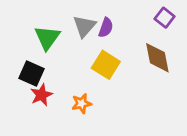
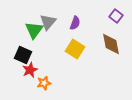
gray triangle: (84, 26) -> (48, 22), moved
orange star: (82, 103) -> (44, 83), moved

